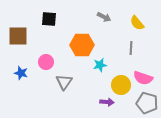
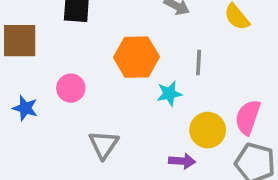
gray line: (131, 48) -> (199, 63), moved
pink semicircle: (143, 78) -> (248, 117), turned 90
gray triangle: (64, 82) -> (104, 145), moved

